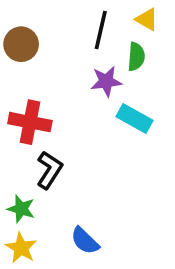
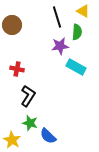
black line: (101, 30) -> (57, 17), turned -30
red cross: (30, 122) -> (17, 69), size x0.6
green star: (21, 209) -> (30, 123), moved

